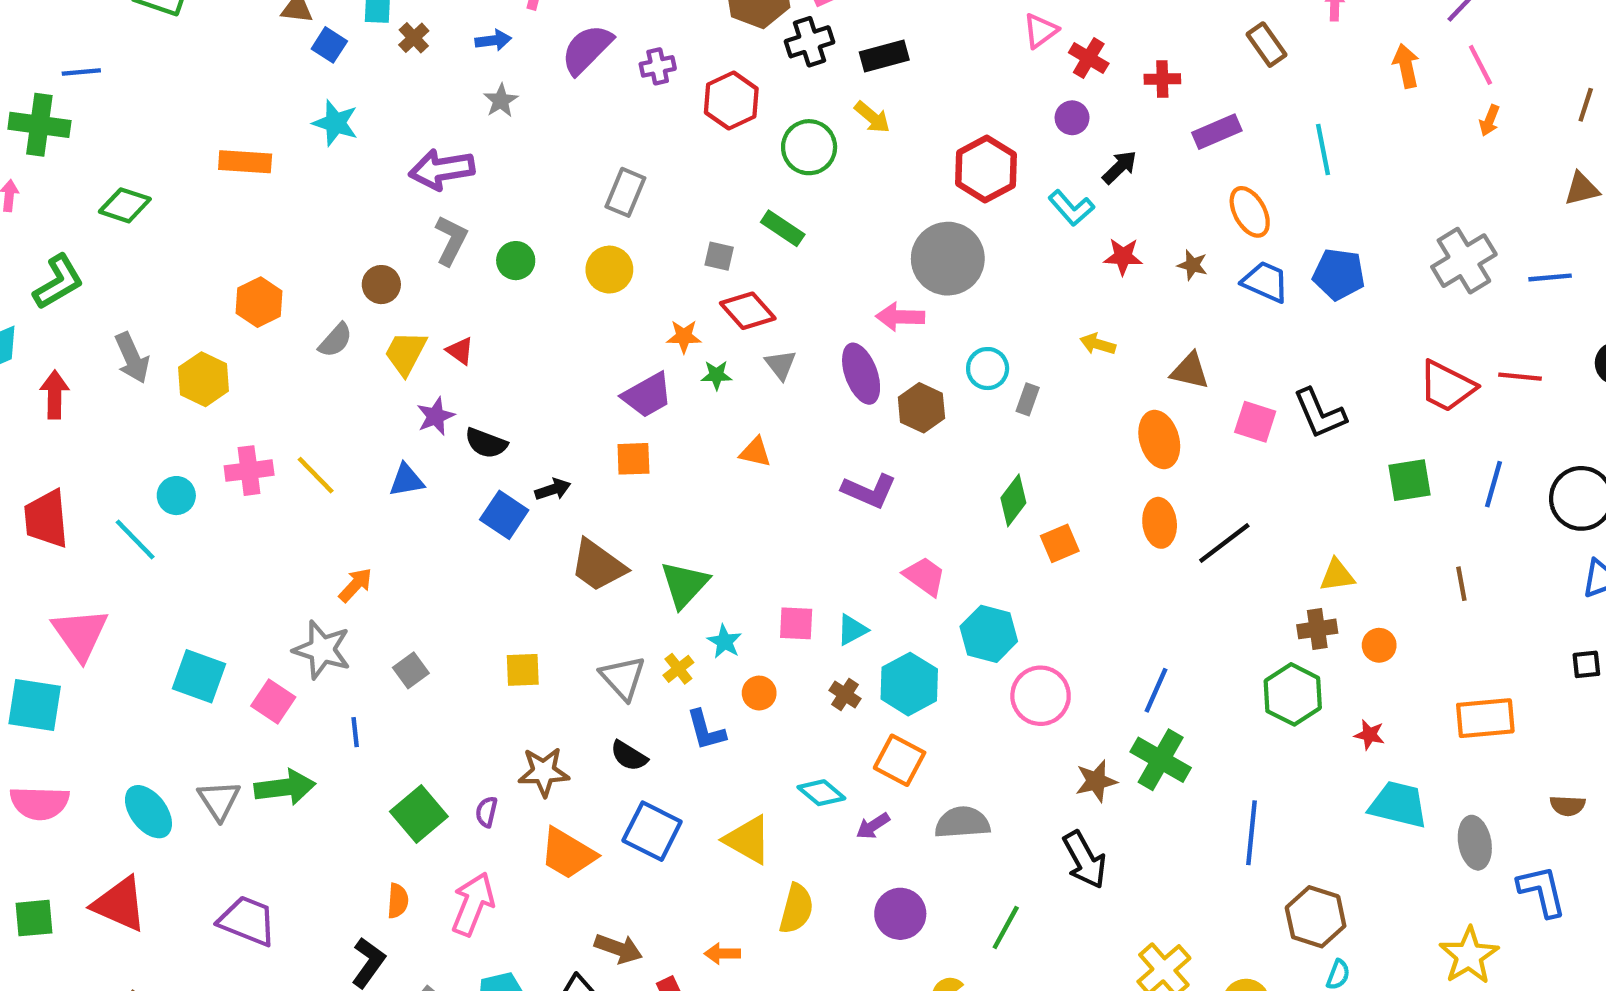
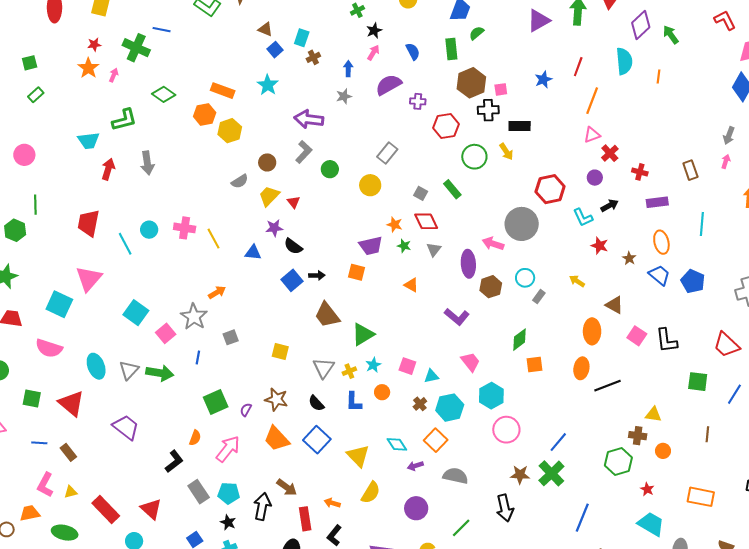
blue arrow: (493, 40) -> (348, 69), turned -98
orange hexagon: (259, 302) -> (205, 115), moved
yellow hexagon: (204, 379) -> (230, 131), moved

